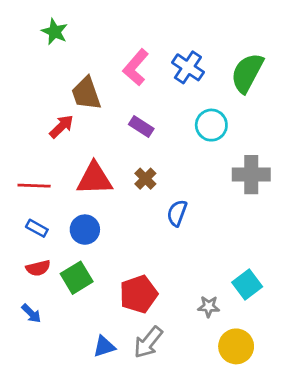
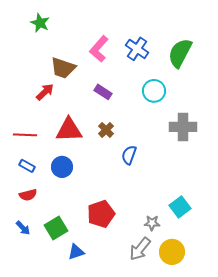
brown trapezoid: (86, 93) -> (63, 68), turned -52
green square: (77, 278) -> (56, 228), moved
gray arrow: (148, 342) -> (140, 249), moved

